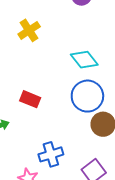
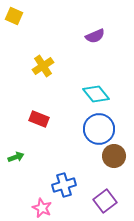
red rectangle: (30, 99) -> (39, 119), moved

